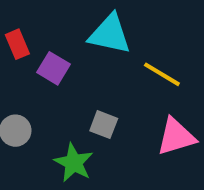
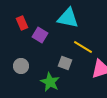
yellow line: (162, 74) -> (83, 47), moved

